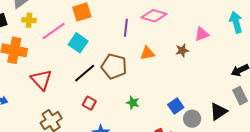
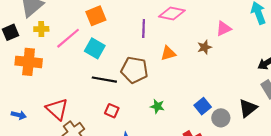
black line: (85, 73) -> (104, 80), turned 55
red triangle: (41, 80) -> (57, 109), moved

